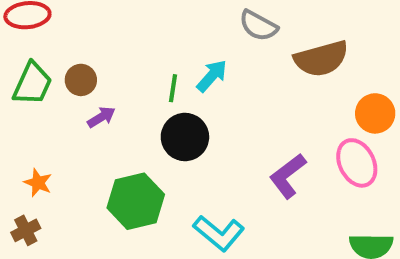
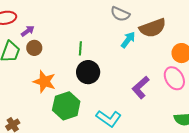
cyan arrow: (212, 76) -> (128, 40), moved
purple arrow: (101, 117) -> (28, 31), moved
orange star: (38, 183) -> (44, 82), moved, size x1.6

